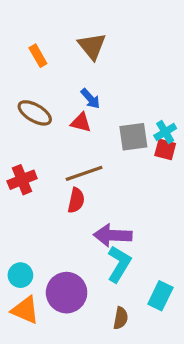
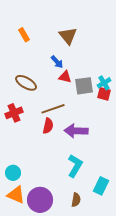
brown triangle: (92, 46) -> (68, 36), moved
brown ellipse: (35, 113) -> (26, 83), moved
red triangle: (81, 122) -> (65, 77), moved
purple arrow: (113, 235) -> (76, 131), moved
purple circle: (67, 293) -> (40, 200), moved

